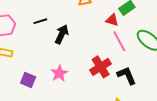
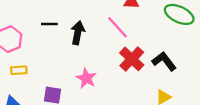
black line: (40, 21) -> (49, 24), turned 32
pink line: (119, 41) -> (118, 27), moved

